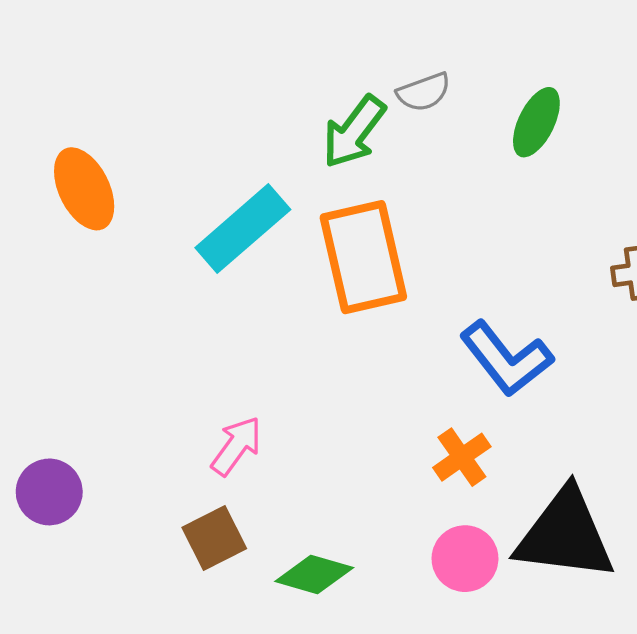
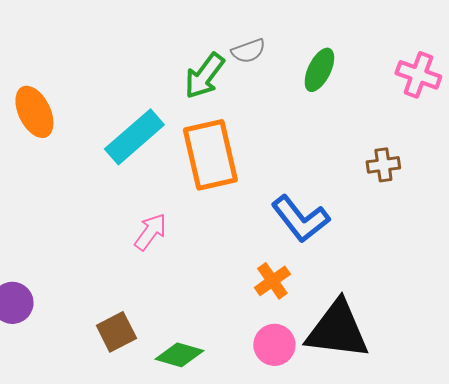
pink arrow: (236, 446) -> (150, 232), moved

